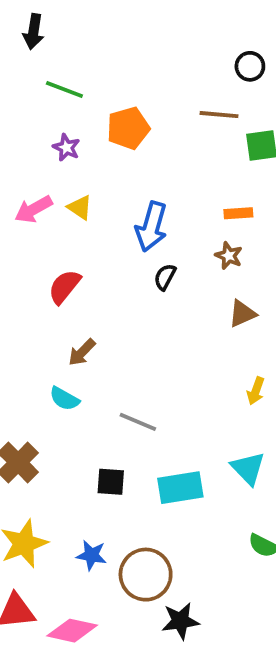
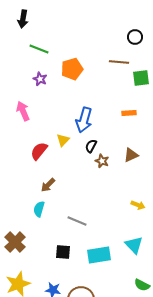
yellow triangle: (80, 207) -> (63, 140), moved, turned 40
pink arrow: (34, 209) -> (23, 111), turned 96
brown star: (229, 256) -> (102, 161), moved
brown triangle: (242, 314) -> (131, 155), moved
yellow arrow: (256, 391) -> (138, 205), turned -88
cyan semicircle: (64, 399) -> (39, 209), turned 77

